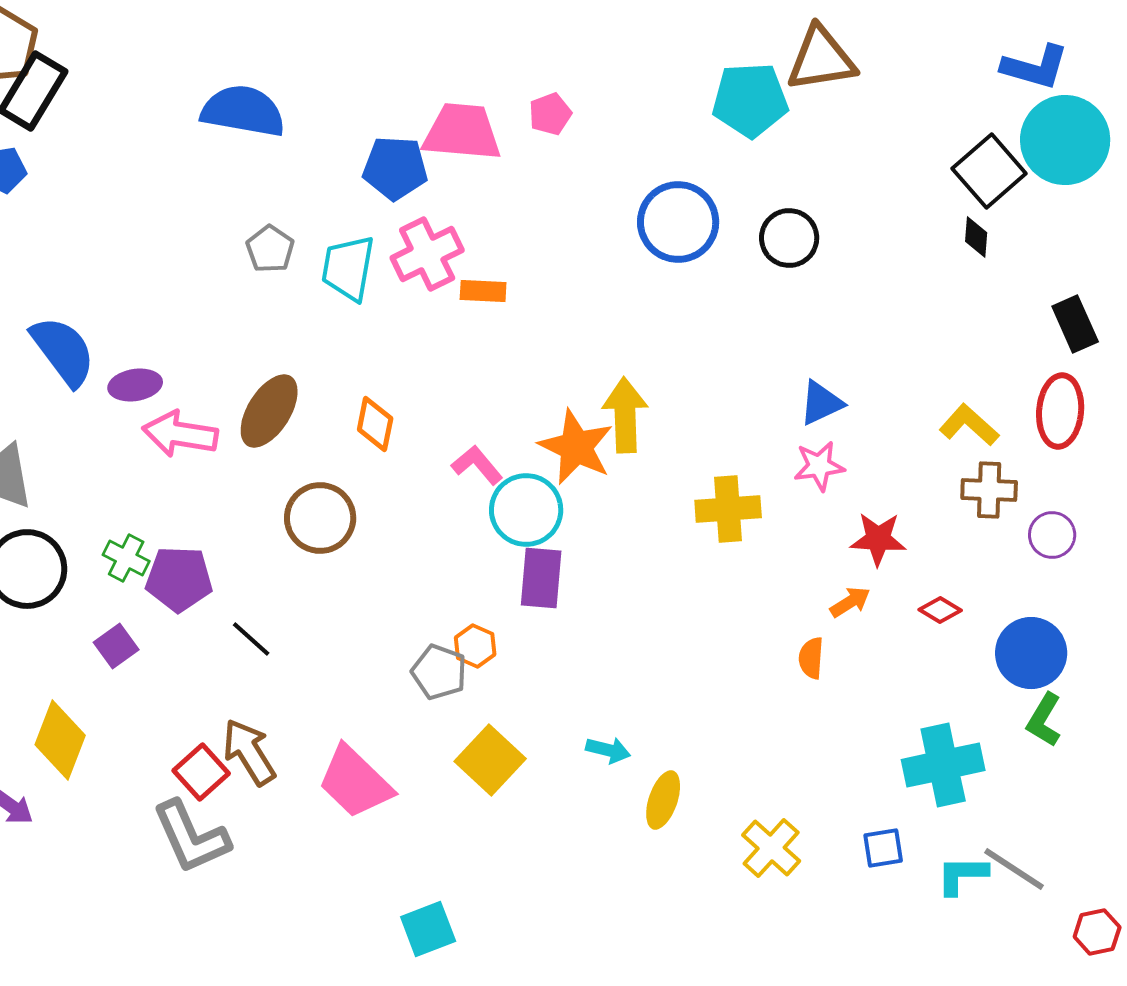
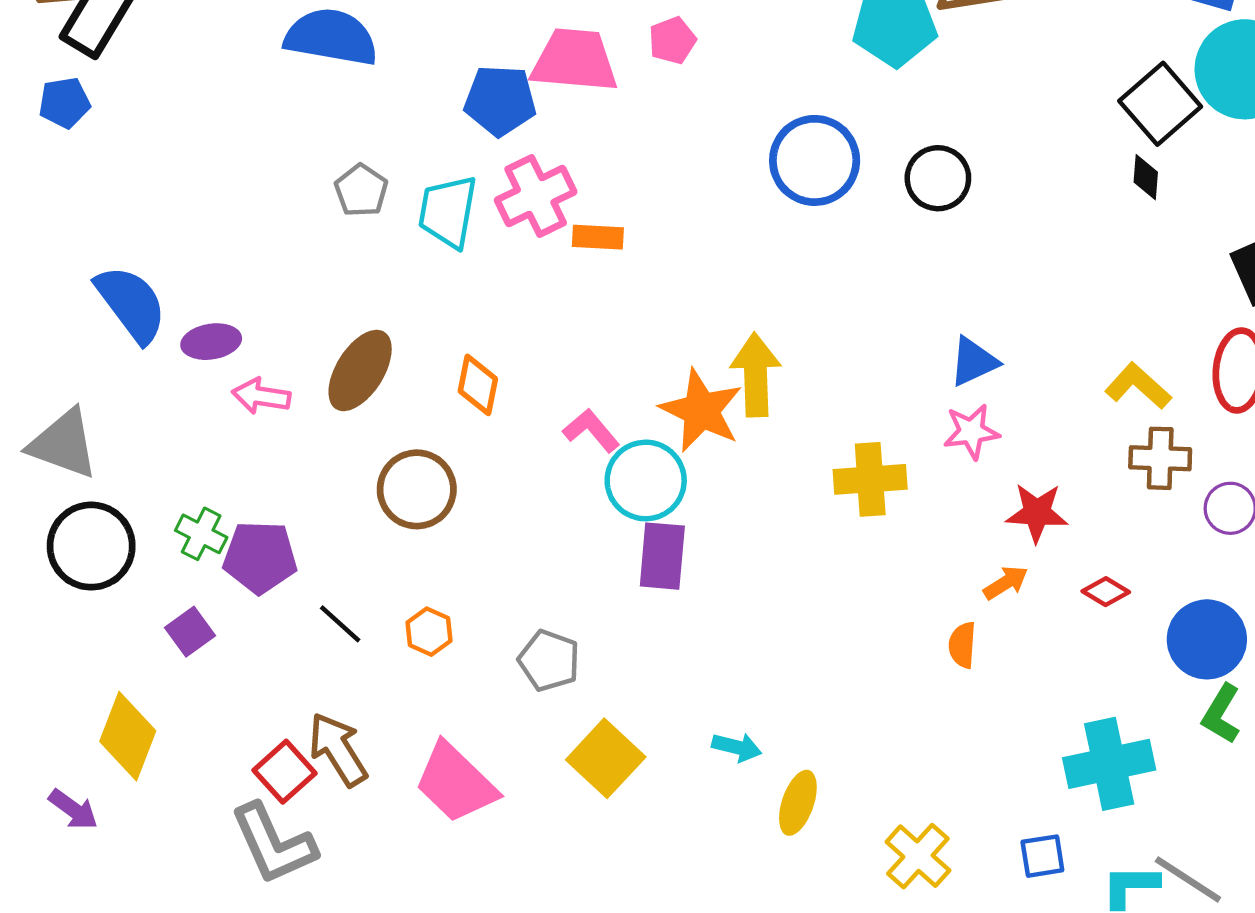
pink arrow: (180, 434) -> (261, 396), size x0.7
orange hexagon: (475, 646) -> (429, 632), moved

